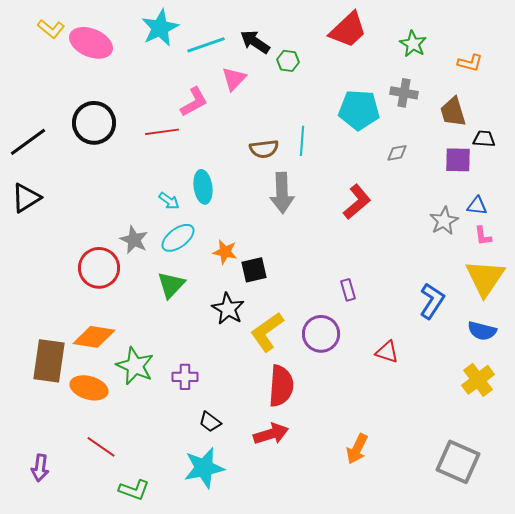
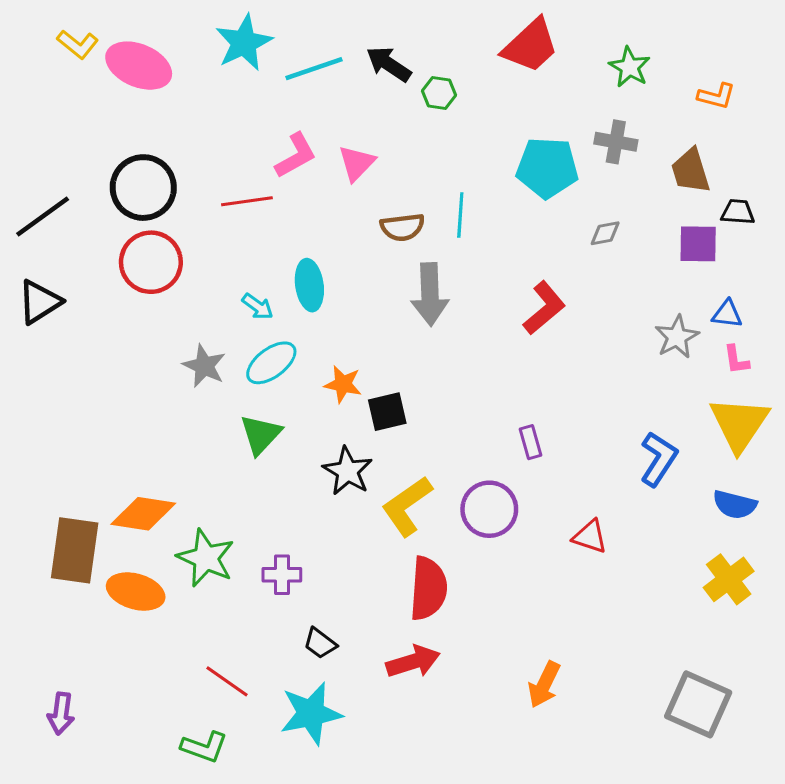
pink triangle: (234, 79) -> (357, 163), moved
red circle: (99, 268) -> (151, 262), moved
red line: (101, 447) -> (227, 681), moved

